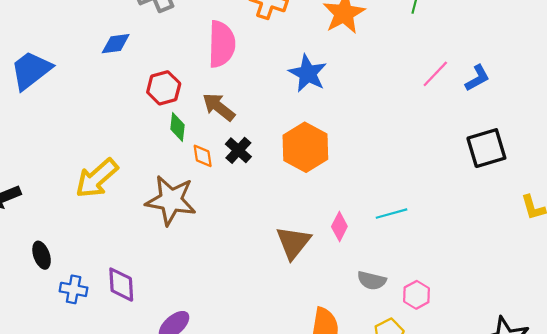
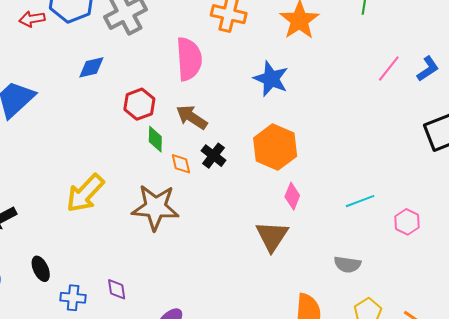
pink diamond: (339, 227) -> (292, 196), moved
purple diamond: (121, 285) -> (117, 289), size x0.7
pink hexagon: (417, 295) -> (407, 222), moved

